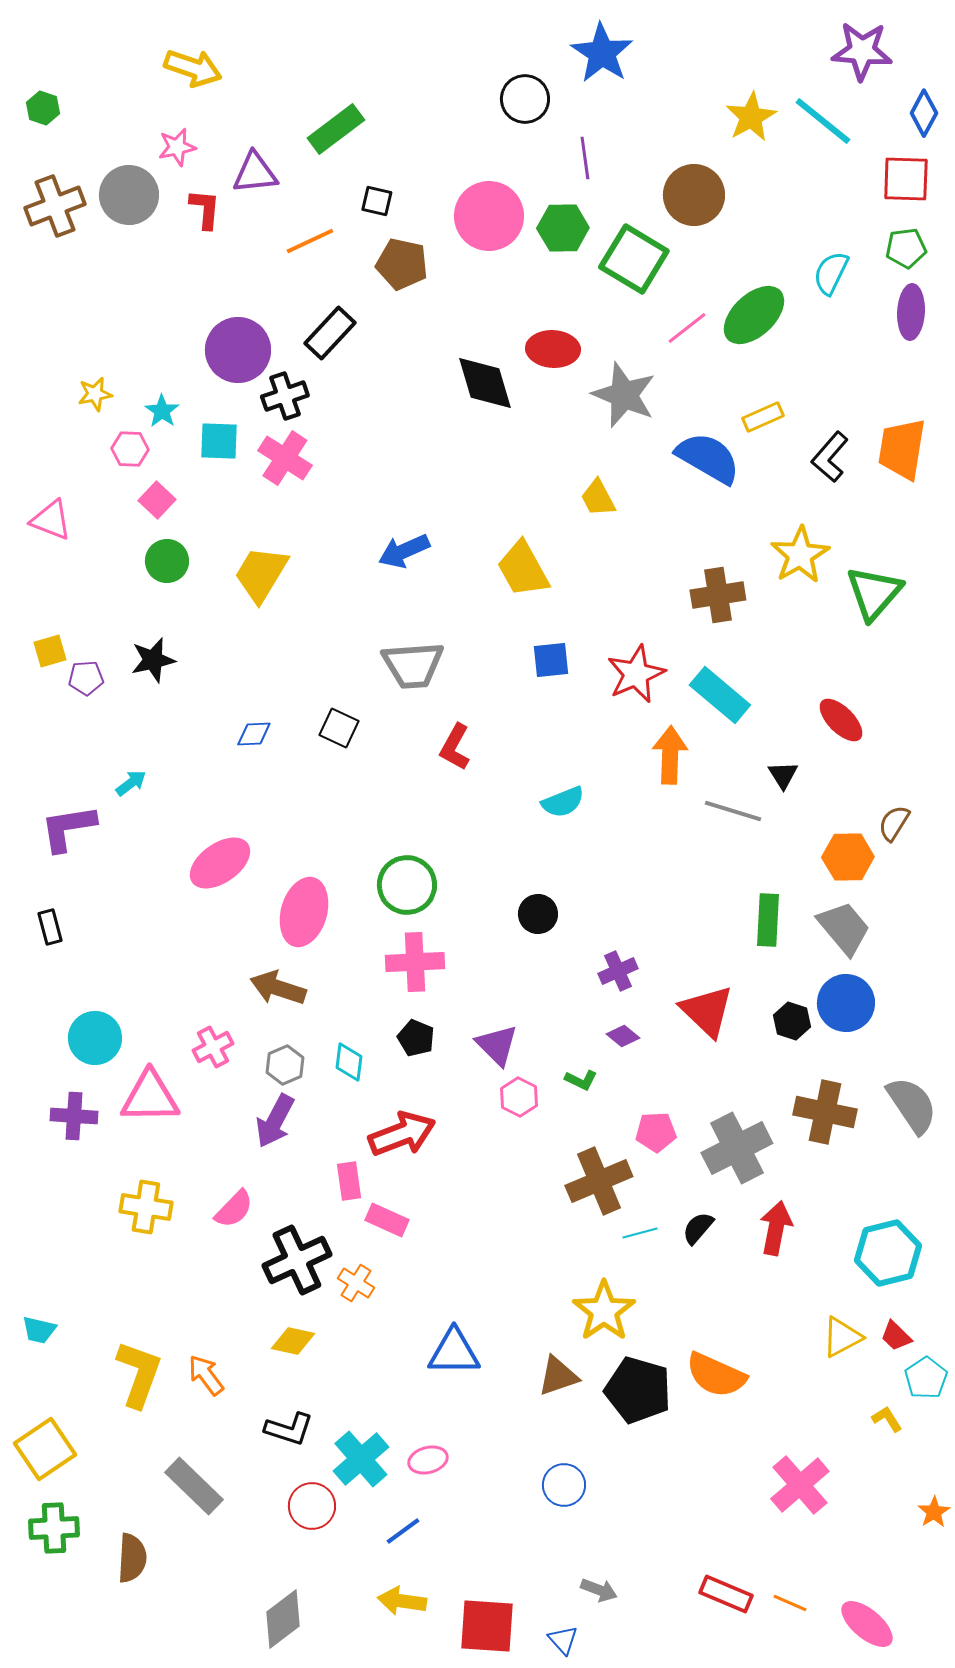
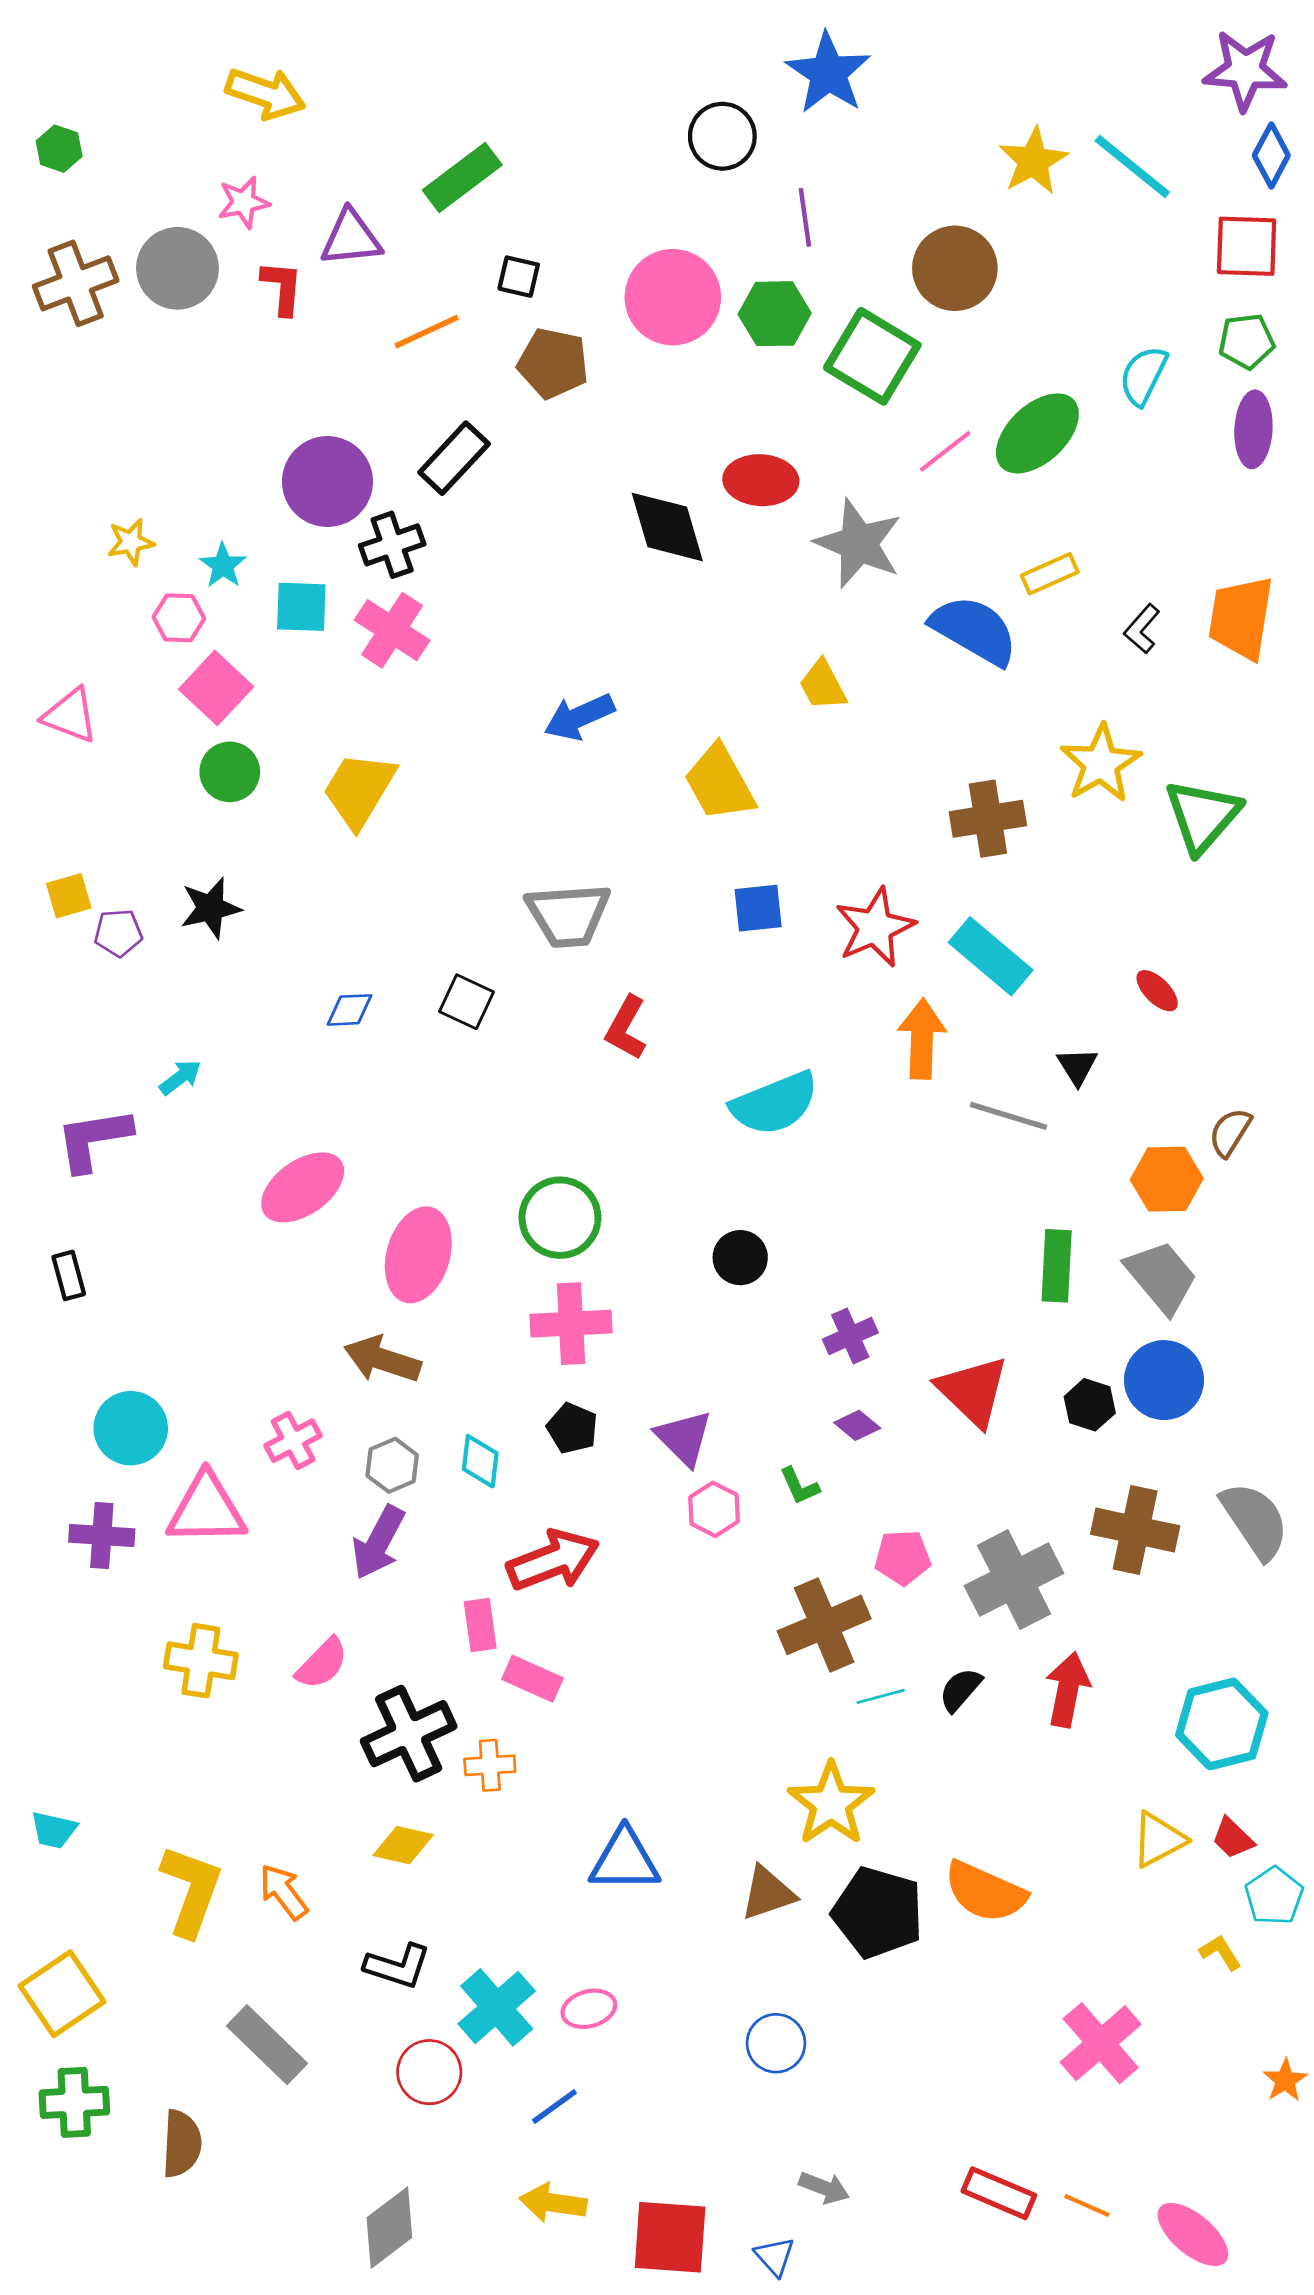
purple star: (862, 51) -> (1245, 70), moved
black L-shape: (830, 457) -> (1142, 629), size x0.7
pink square: (157, 500) -> (216, 688), size x1.4
blue arrow: (404, 551) -> (579, 717), moved
red ellipse: (841, 720) -> (1157, 991), size x0.7
cyan semicircle: (563, 802) -> (775, 1103), size x1.5
green L-shape: (581, 1080) -> (799, 1486), turned 40
orange cross: (356, 1283) -> (490, 1765), turned -36

